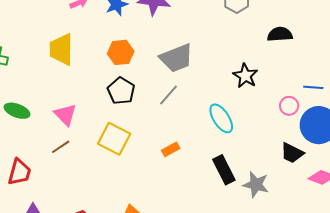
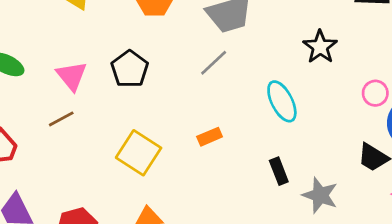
black pentagon: (121, 91) -> (130, 69), moved
yellow square: (114, 139) -> (139, 153), moved
black rectangle: (224, 170) -> (279, 171), size x0.7

